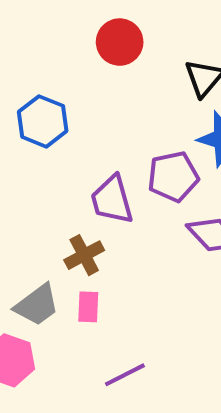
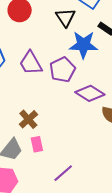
purple trapezoid: (112, 200) -> (31, 63), moved

